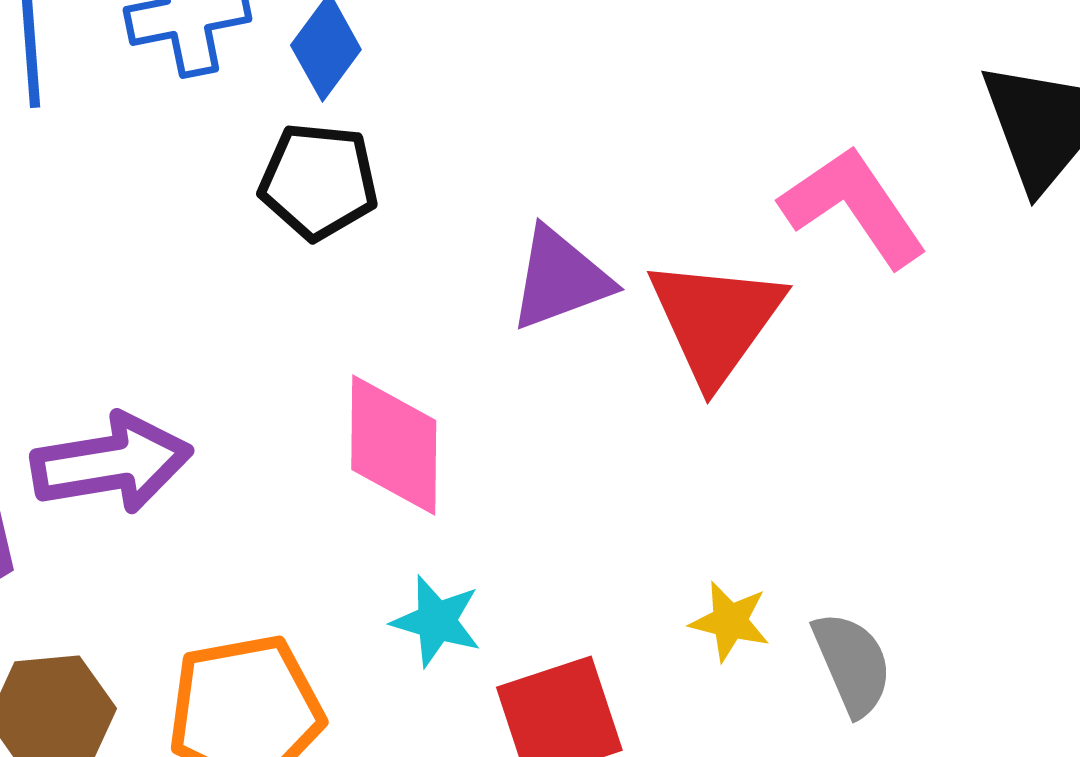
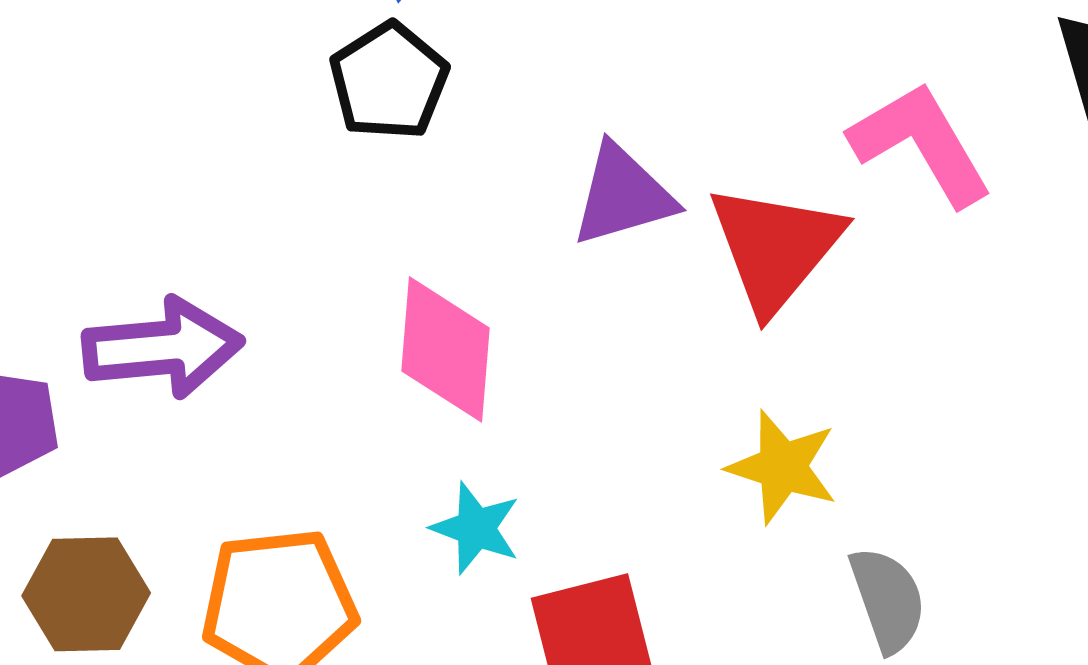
black pentagon: (319, 181) -> (389, 81), turned 30
yellow star: (730, 621) -> (783, 467), moved, size x1.4

